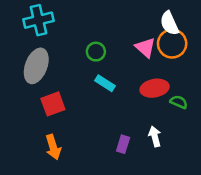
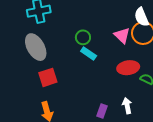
gray ellipse: (36, 66) -> (36, 47), turned -52
cyan rectangle: (105, 83) -> (89, 54), moved

